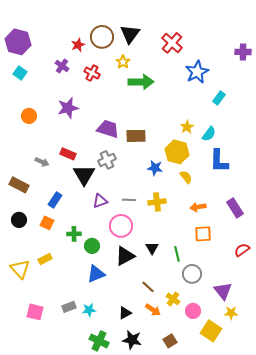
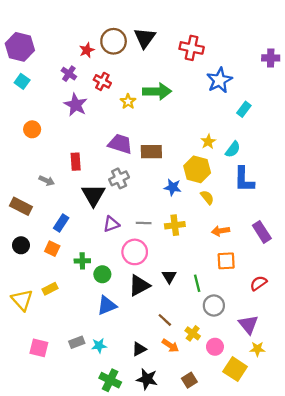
red cross: (172, 43) -> (192, 48), turned -30
yellow star: (123, 62) -> (128, 101), moved
purple star: (68, 108) -> (76, 105), moved, turned -30
red rectangle: (68, 154) -> (76, 162), moved, turned 63
red semicircle: (242, 250) -> (258, 283), moved

